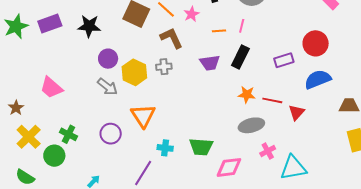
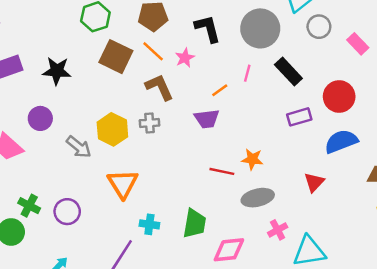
orange line: (219, 31) -> (220, 90), moved, turned -32
black rectangle: (240, 57) -> (288, 71), moved, turned -70
purple circle: (108, 59) -> (40, 118), moved
red line: (272, 100) -> (222, 171), moved
purple circle: (111, 134) -> (67, 212), moved
green trapezoid: (201, 147) -> (194, 224), turned -85

